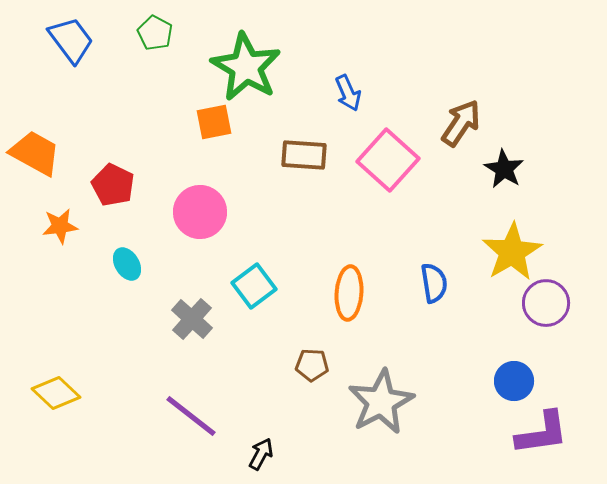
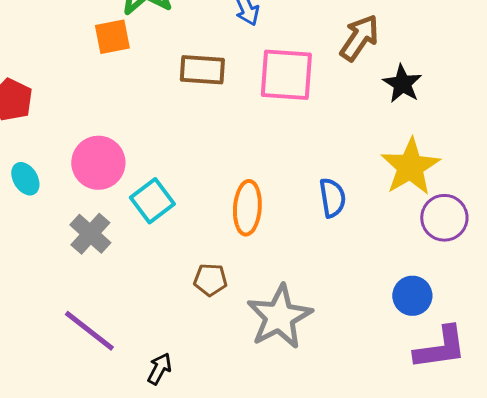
pink square: (388, 160) -> (286, 75), turned -38
pink circle: (200, 212) -> (98, 163), moved

